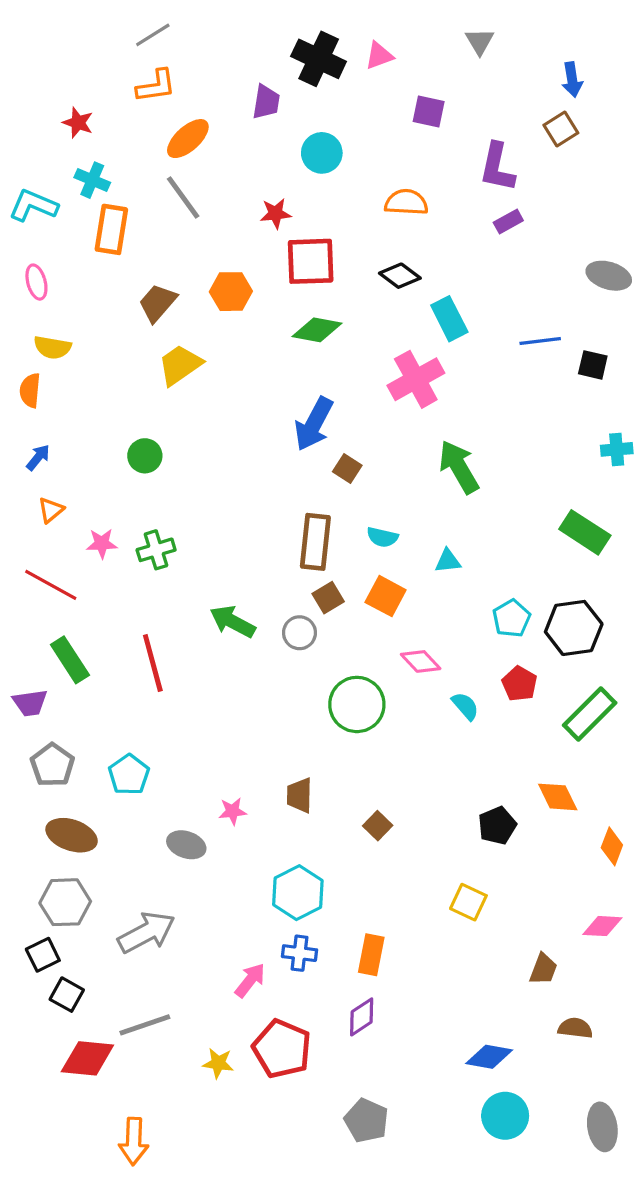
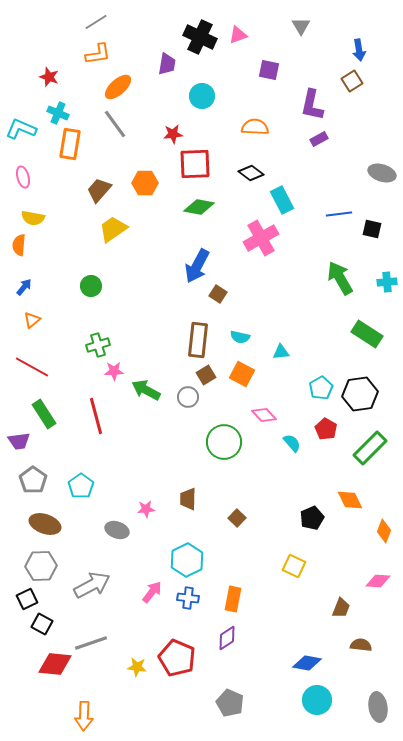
green arrow: (459, 467) -> (340, 278), moved
pink star: (102, 543) -> (114, 371), moved
pink arrow: (250, 980) -> (152, 592), moved

